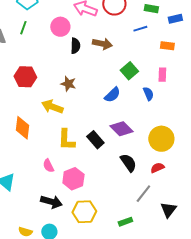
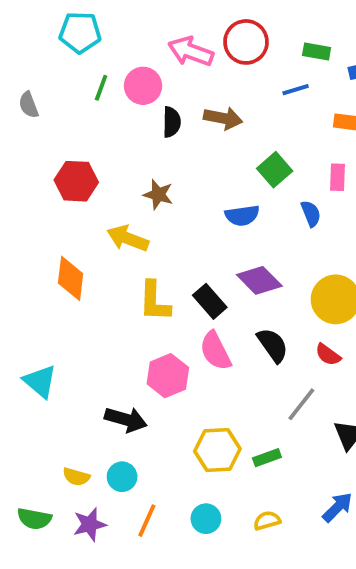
green line: (23, 28) -> (101, 88), moved
blue semicircle: (112, 95) -> (242, 215), turned 36
pink semicircle: (48, 166) -> (215, 351), moved, size x1.5
red semicircle: (157, 168) -> (328, 355), turned -120
yellow hexagon: (84, 212) -> (217, 450), moved

